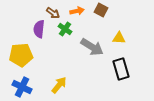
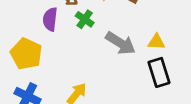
yellow triangle: (119, 38) -> (156, 42), moved
yellow pentagon: (21, 55) -> (26, 54), turned 30

